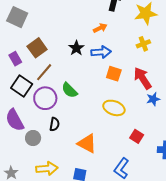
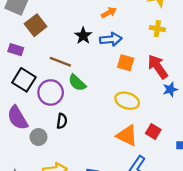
yellow cross: (143, 44) -> (157, 29), turned 32
brown square: (37, 48) -> (36, 25), moved
purple rectangle: (15, 59) -> (16, 50), turned -40
brown line: (44, 72) -> (60, 62), moved, turned 72
orange triangle: (87, 143) -> (127, 136), moved

